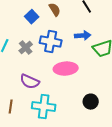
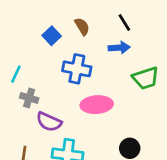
blue arrow: (83, 36) -> (119, 48), moved
gray cross: (26, 48) -> (29, 98), moved, turned -32

